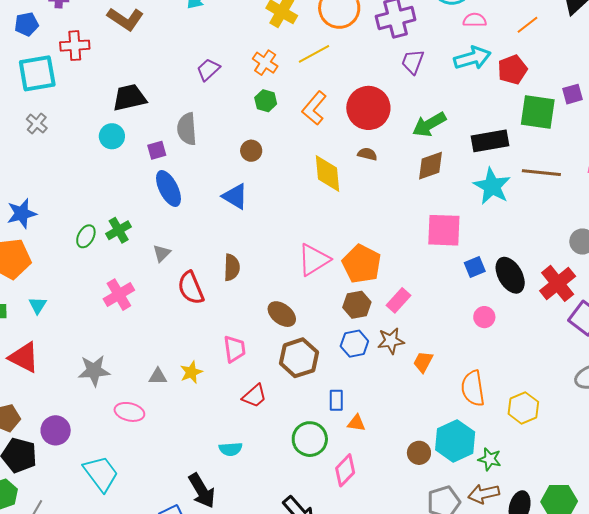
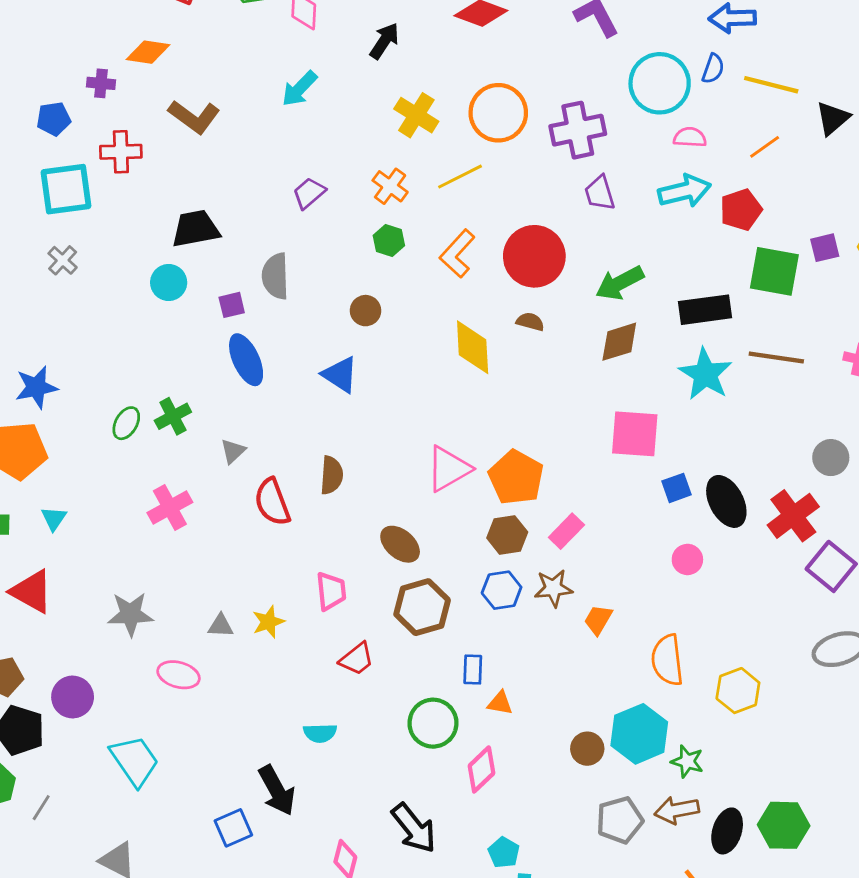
purple trapezoid: (413, 62) -> (600, 193), turned -40

